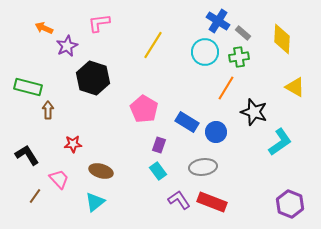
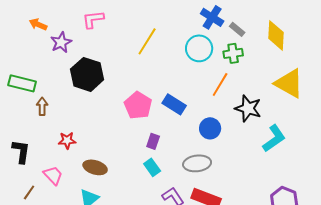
yellow triangle: (295, 87) -> (289, 83), size x1.5
blue rectangle: (187, 122) -> (174, 104), moved
black L-shape: (27, 155) -> (21, 151), turned 40

